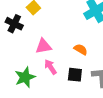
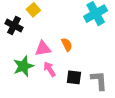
orange semicircle: (81, 49) -> (67, 45), moved, turned 32
green star: (25, 77) -> (23, 66), moved

